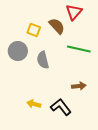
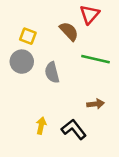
yellow square: (34, 30) -> (28, 36), moved
yellow arrow: (34, 104) -> (41, 126), turned 88

